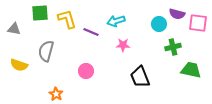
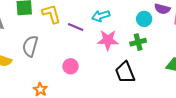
pink star: (123, 45) -> (108, 40), size x1.5
green cross: (173, 47) -> (138, 42), moved

